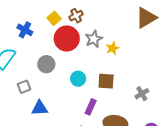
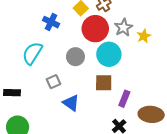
cyan circle: (78, 79) -> (109, 54), moved, size x1.5
brown square: (106, 81) -> (104, 83), moved
blue triangle: (40, 108) -> (71, 103), turned 42

